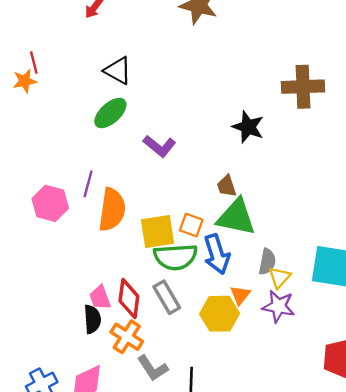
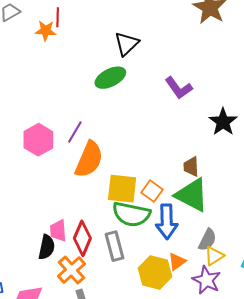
black triangle: (118, 71) -> (127, 44), turned 32
purple L-shape: (159, 146) -> (179, 88), moved

